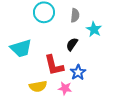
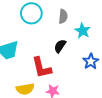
blue star: (78, 72) -> (91, 61), moved

